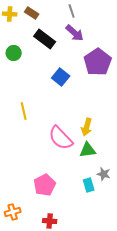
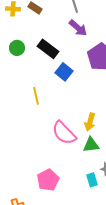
black rectangle: (45, 39) -> (48, 49), moved
yellow line: (24, 111) -> (36, 96), moved

